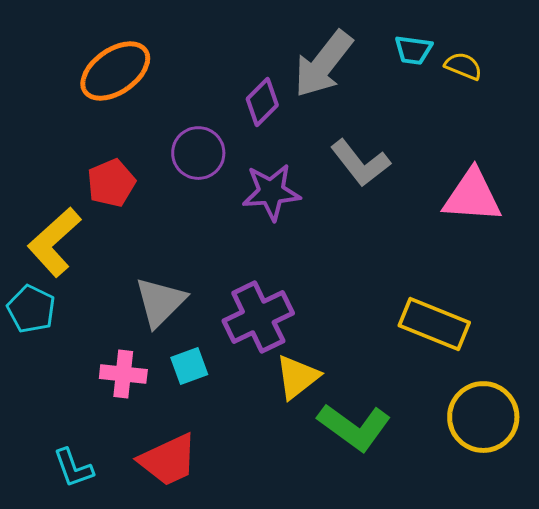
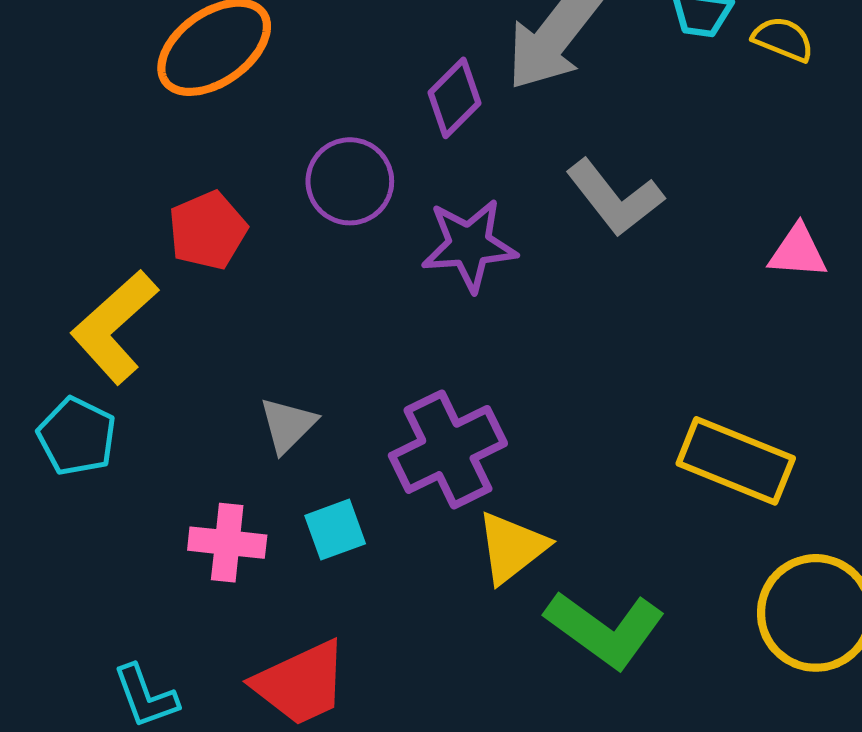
pink triangle: (472, 196) -> (798, 252), size x0.6
gray triangle: (160, 302) -> (288, 425), size x0.7

